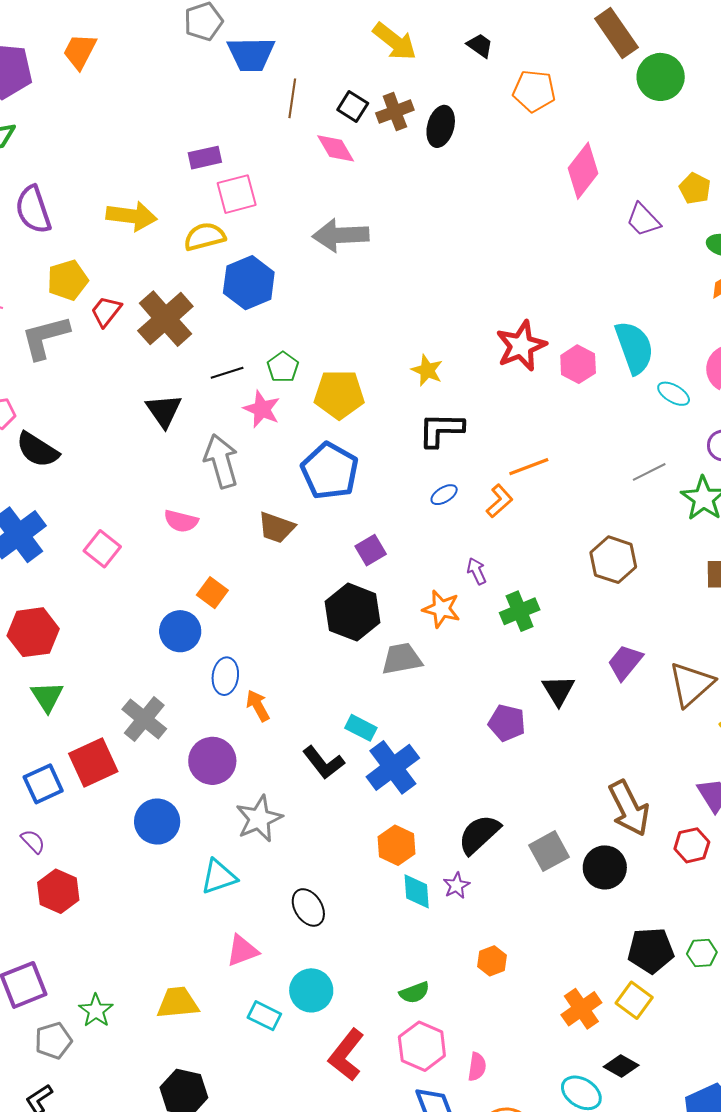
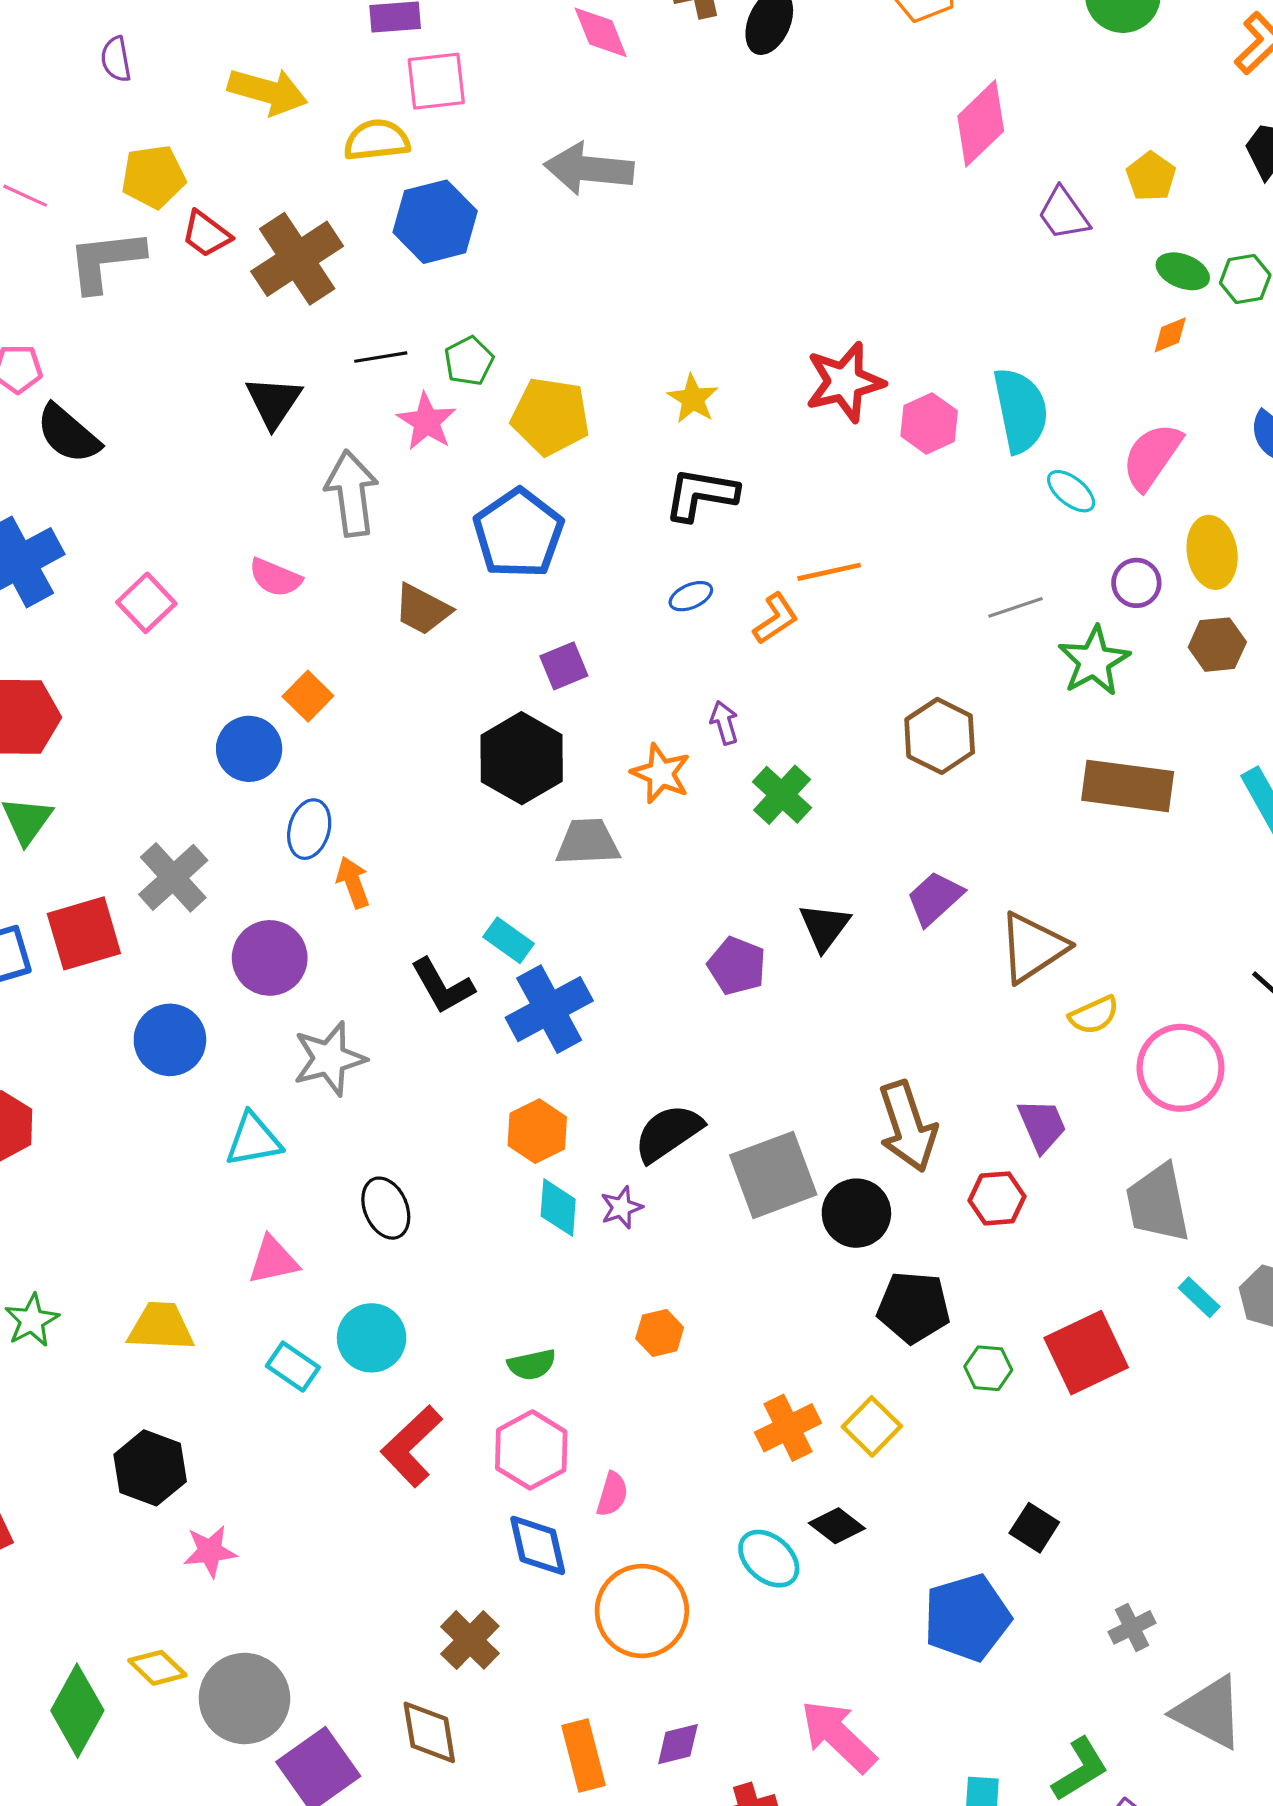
purple semicircle: (33, 210) -> (116, 59), size x0.6
red trapezoid: (106, 311) -> (206, 234), turned -100
green cross: (520, 611) -> (782, 795), turned -33
gray square: (549, 851) -> (773, 1175), size x1.4
black pentagon: (651, 950) -> (914, 1307), moved

